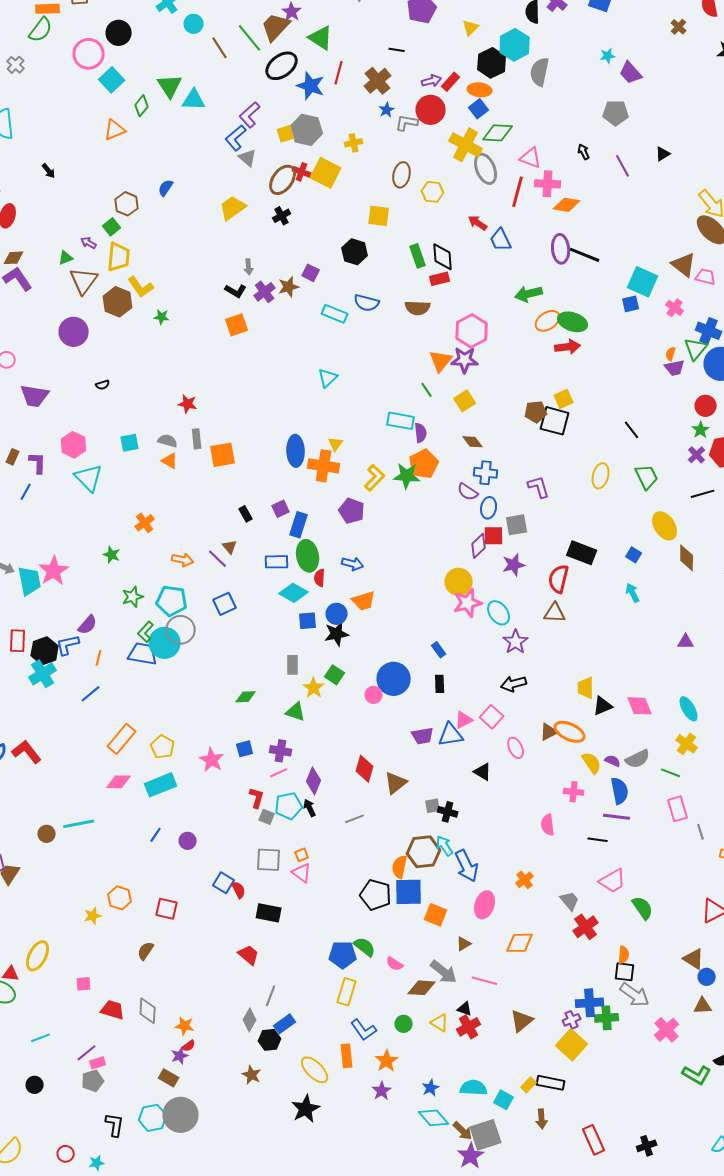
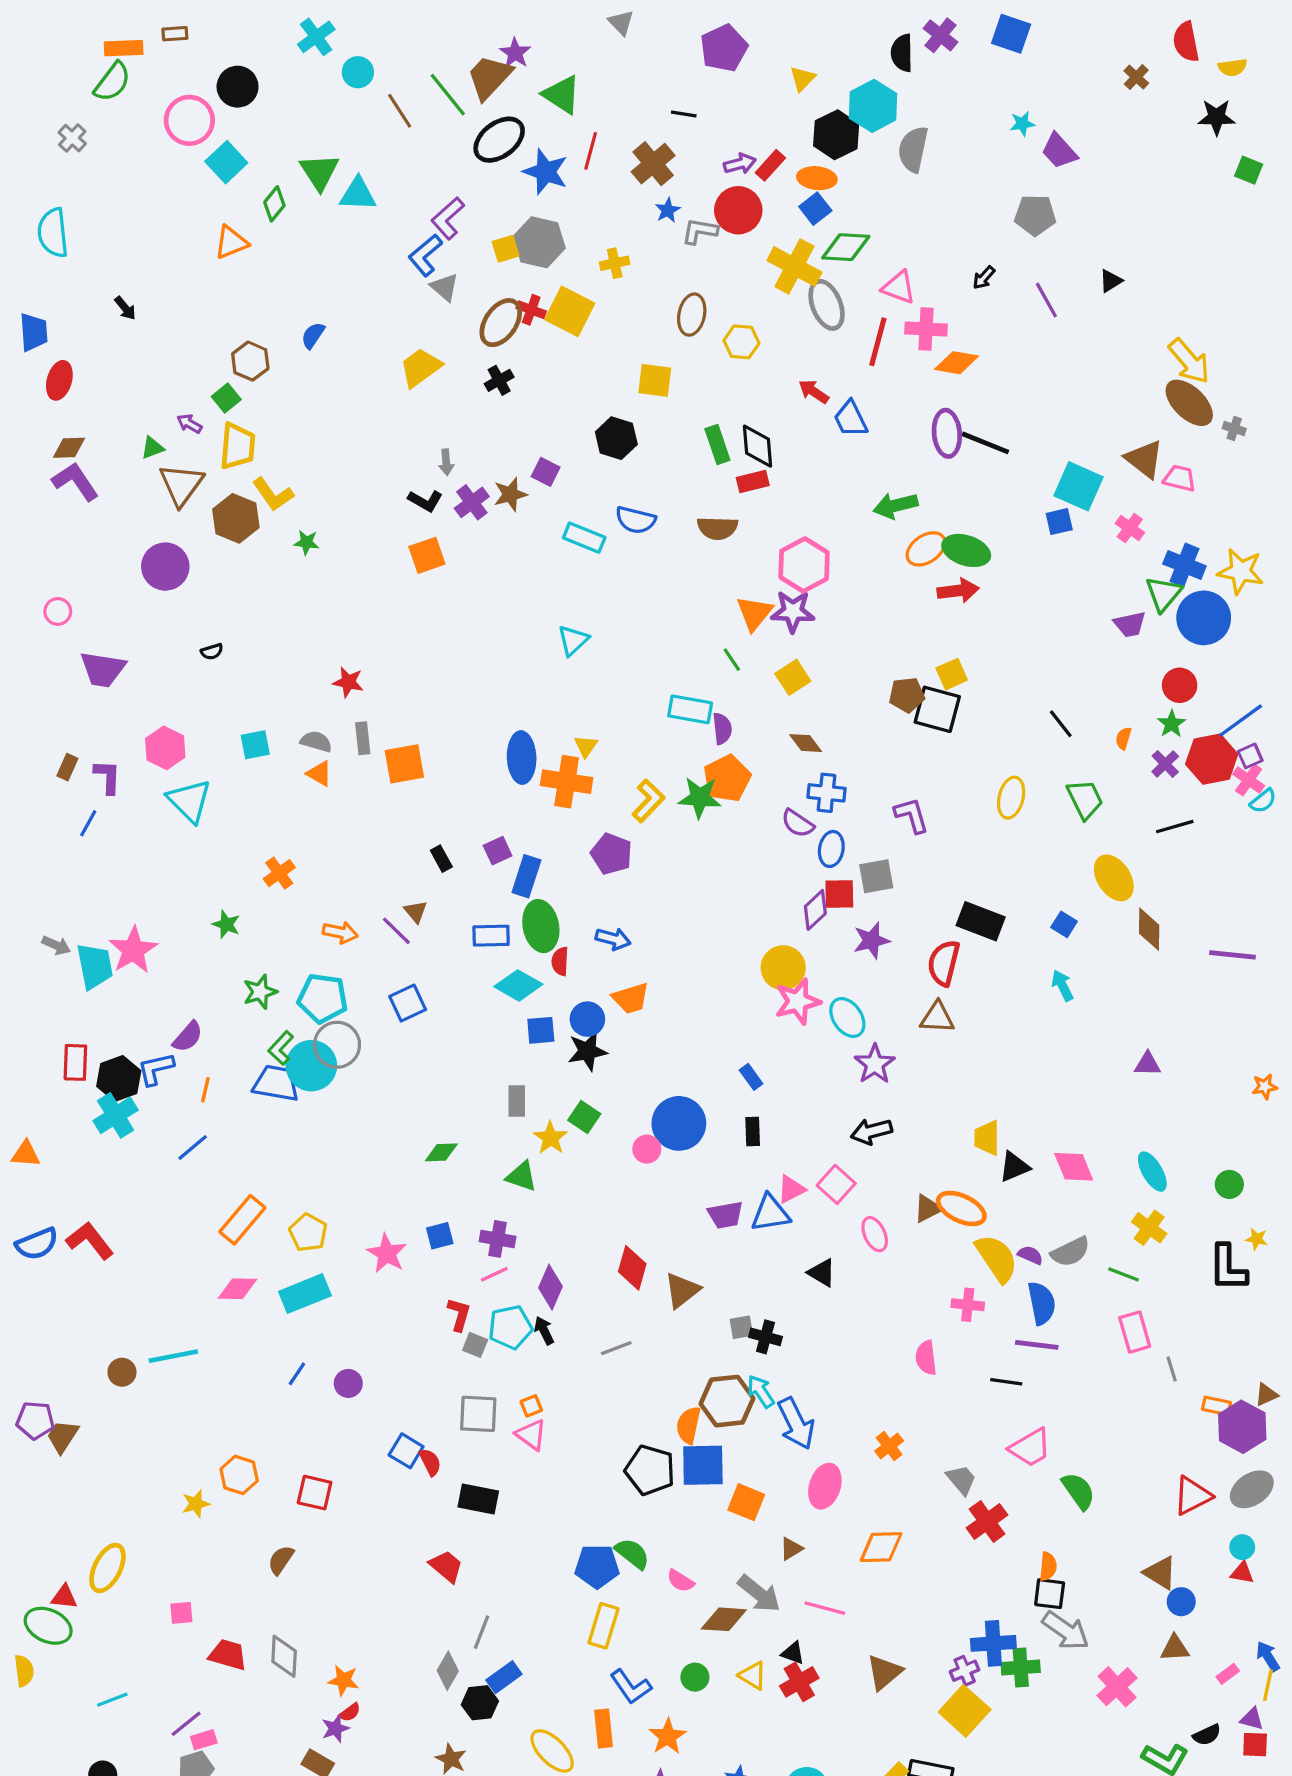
black arrow: (584, 152) -> (984, 278), turned -112
orange semicircle: (671, 354) -> (1123, 738), moved
yellow semicircle: (592, 763) -> (997, 1258), size x1.4

